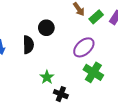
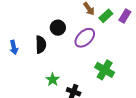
purple ellipse: (84, 47) -> (85, 38), moved
green star: (47, 77) -> (53, 80), moved

